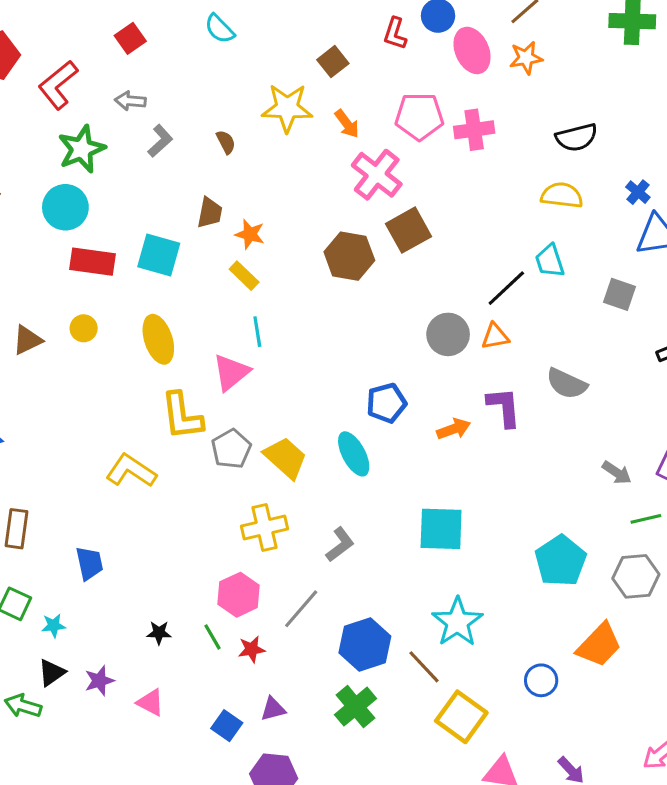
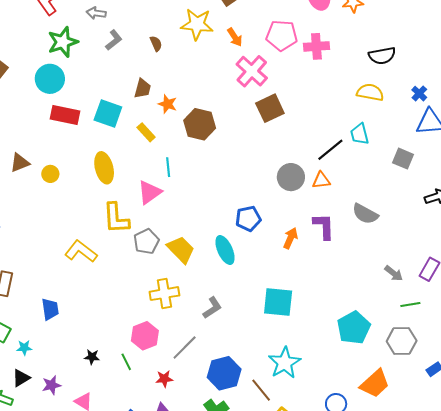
brown hexagon: (349, 256) -> (200, 124), moved
yellow rectangle: (244, 276) -> (146, 132), moved
yellow circle: (84, 328) -> (50, 174), moved
orange arrow: (454, 429) -> (290, 238), turned -50
red star: (252, 649) -> (164, 379), moved

